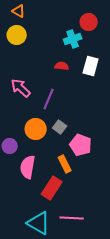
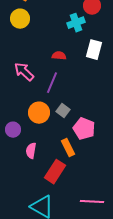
red semicircle: (62, 66) -> (59, 56), moved
pink semicircle: (28, 167) -> (31, 151), size x0.7
pink line: (72, 218) -> (92, 202), moved

